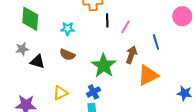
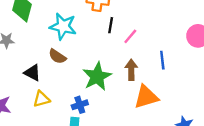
cyan star: (68, 29) -> (63, 26), size x1.6
brown arrow: (131, 55) -> (131, 70), turned -30
black triangle: (38, 62) -> (32, 73), moved

